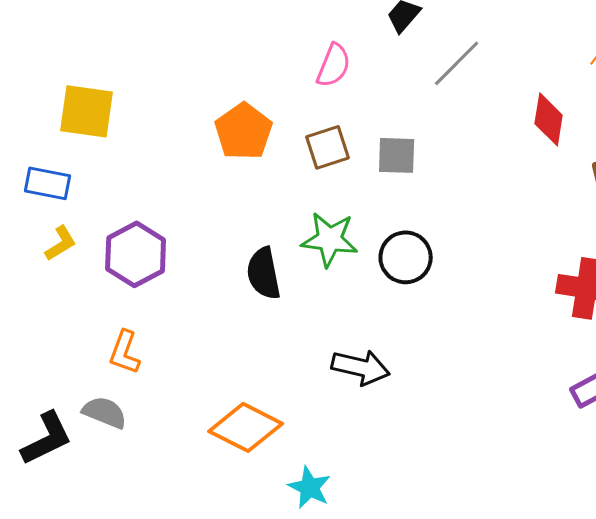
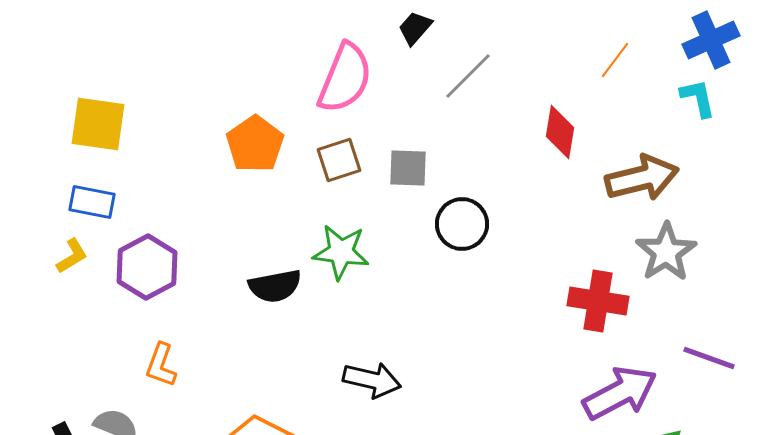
pink semicircle: (334, 65) -> (345, 78), size x1.6
blue rectangle: (48, 183) -> (92, 202), moved
black circle: (406, 257) -> (462, 224), moved
black semicircle: (264, 273) -> (275, 286), turned -90
orange L-shape: (125, 352) -> (161, 365), moved

